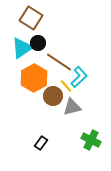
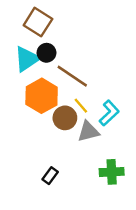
cyan L-shape: (79, 77) -> (109, 113), moved
green cross: (91, 140) -> (112, 172), turned -30

